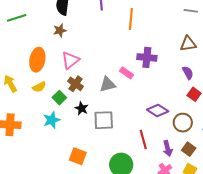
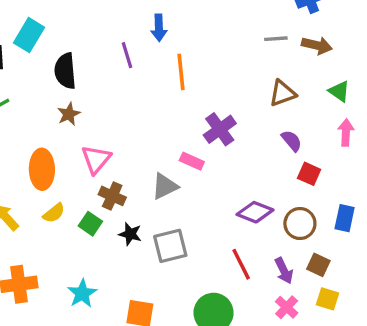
purple cross: (147, 57) -> (220, 129), turned -30
cyan star: (52, 120) -> (82, 293), moved

